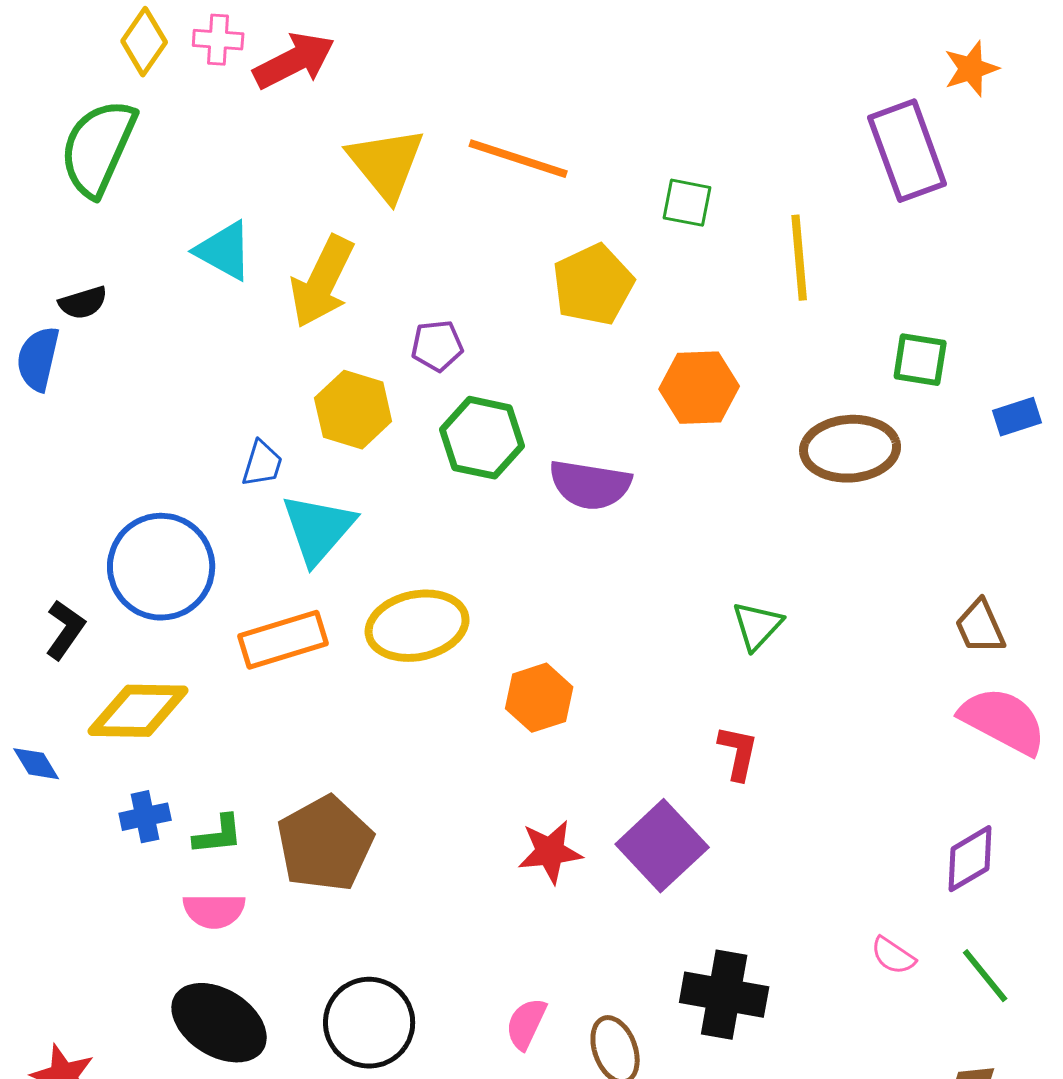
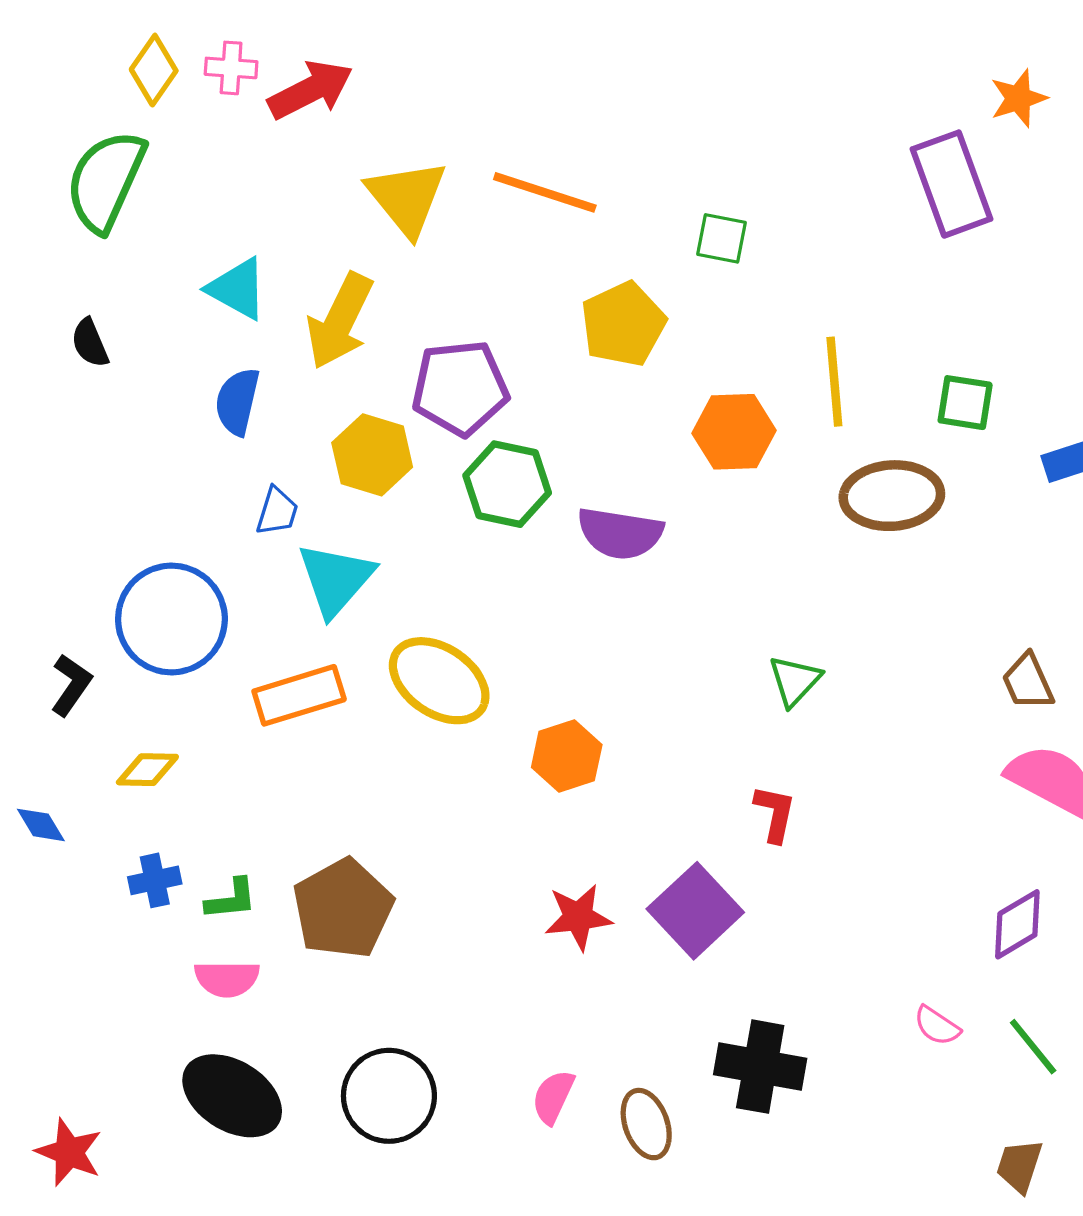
yellow line: (799, 258) -> (834, 382), moved
black semicircle: (83, 303) -> (90, 343), turned 84
purple pentagon: (437, 346) -> (460, 388), size x1.8
blue semicircle: (38, 359) -> (237, 402), moved
yellow ellipse: (417, 626) -> (439, 681), turned 46
yellow diamond: (138, 711) -> (147, 770), size x0.6

